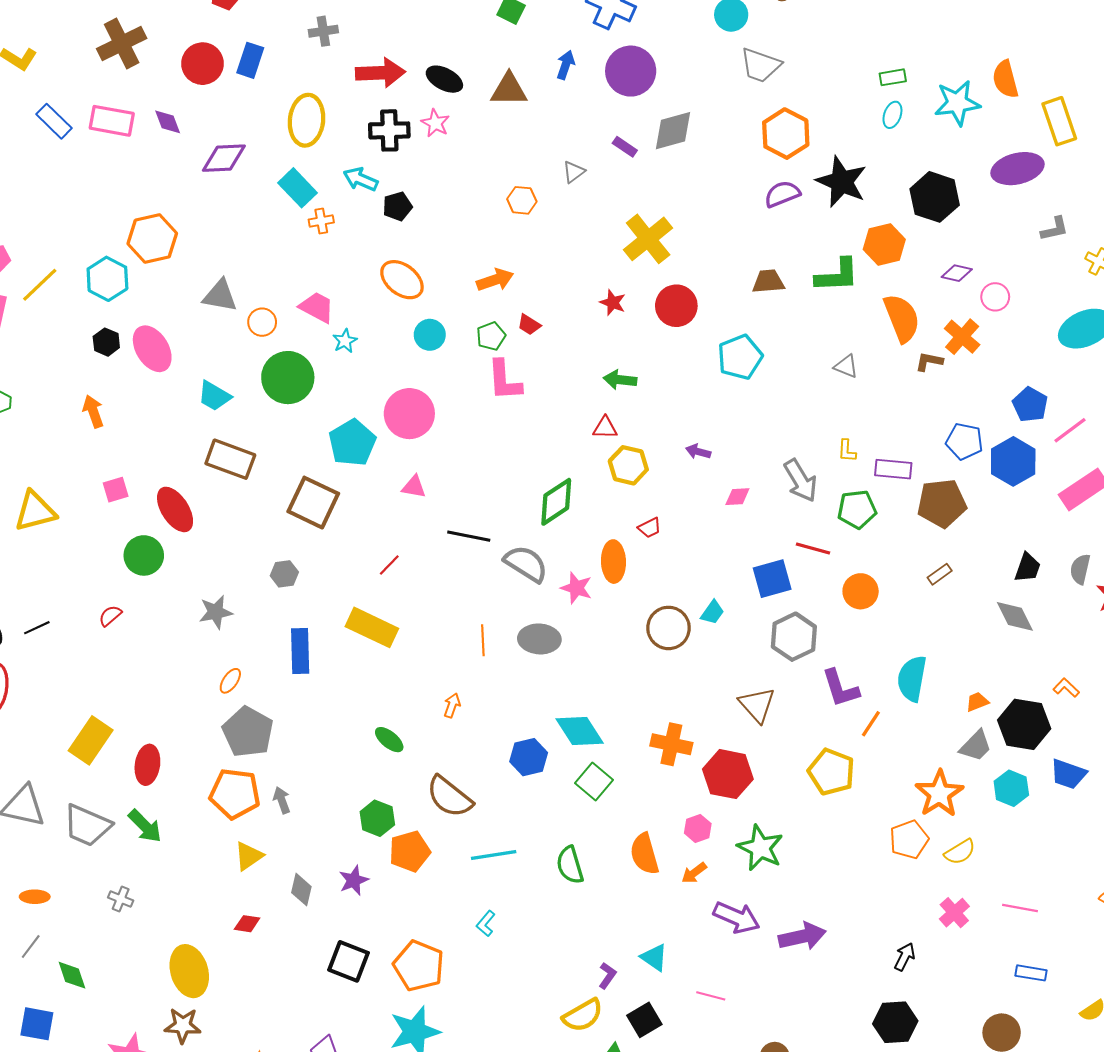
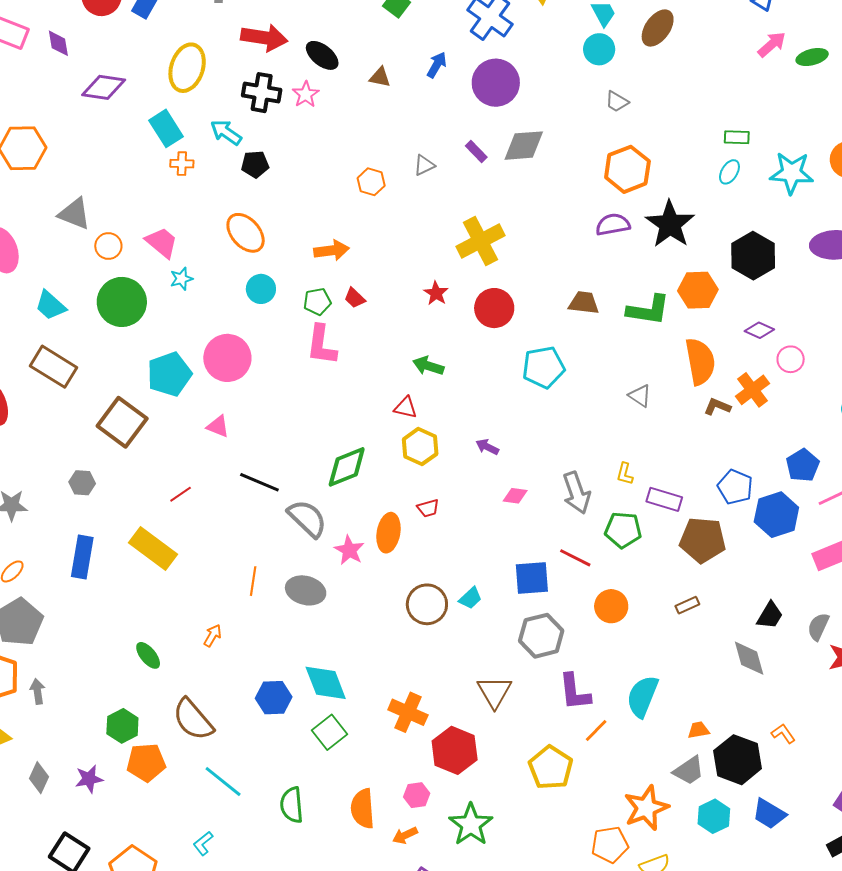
gray trapezoid: (761, 65) -> (617, 102), size x0.6
brown triangle: (509, 90) -> (380, 77), size x0.6
cyan line: (494, 855) -> (223, 782), turned 36

